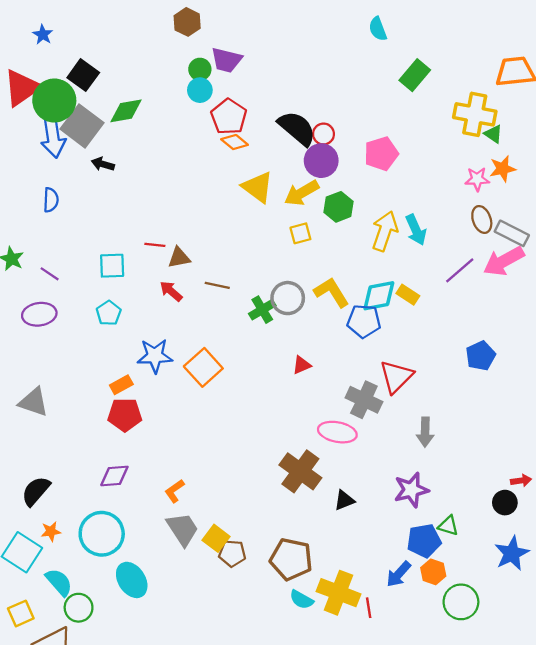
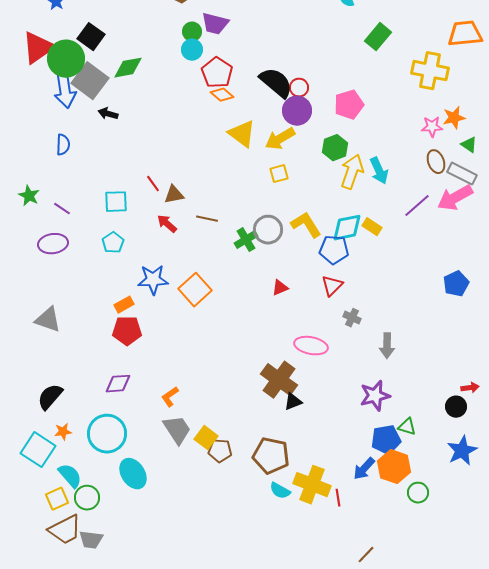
green triangle: (493, 134) -> (469, 145), moved
green hexagon: (339, 207) -> (335, 148), moved
red line: (155, 245) -> (153, 184), turned 48
blue pentagon: (481, 356) -> (456, 284), moved
red triangle: (396, 377) -> (332, 286), moved, size x0.7
gray cross: (364, 400) -> (352, 318), moved, size x0.6
black triangle: (344, 500) -> (293, 402), moved
orange hexagon: (433, 572) -> (394, 467), size x1.5
green circle: (461, 602) -> (418, 493), size x0.7
yellow square: (21, 613) -> (57, 499), moved

